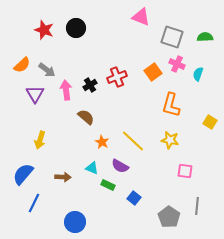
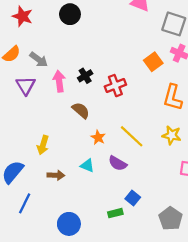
red star: (44, 30) -> (22, 16), moved
red cross: (117, 77) -> (115, 86), moved
yellow arrow: (40, 140) -> (43, 145), moved
green rectangle: (108, 185) -> (115, 213), moved, turned -40

